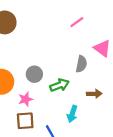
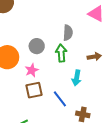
gray semicircle: (81, 64) -> (68, 33), moved
green arrow: (59, 85) -> (61, 53), turned -66

